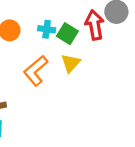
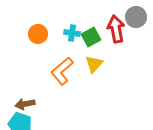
green square: (67, 34) -> (91, 37), turned 30

